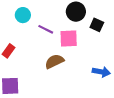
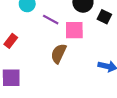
brown semicircle: (54, 61) -> (59, 54), turned -42

